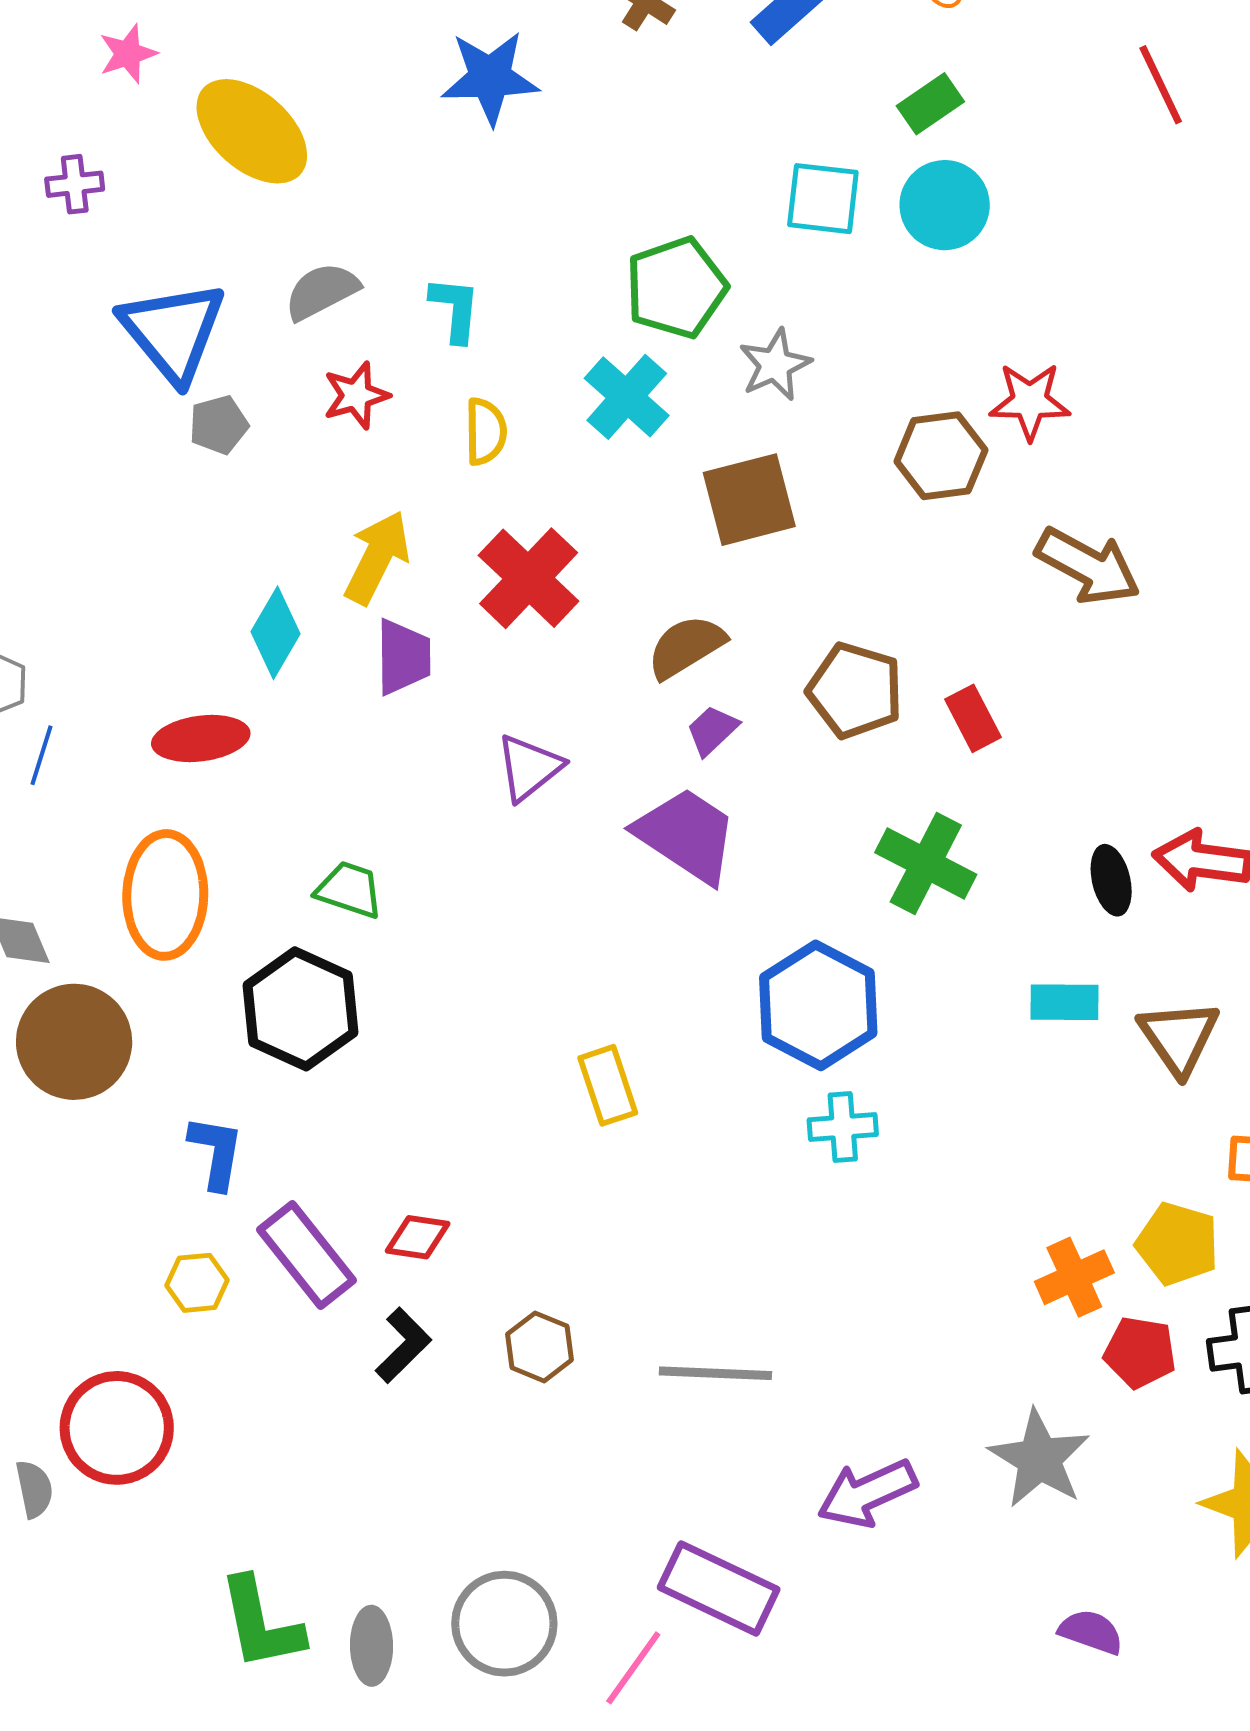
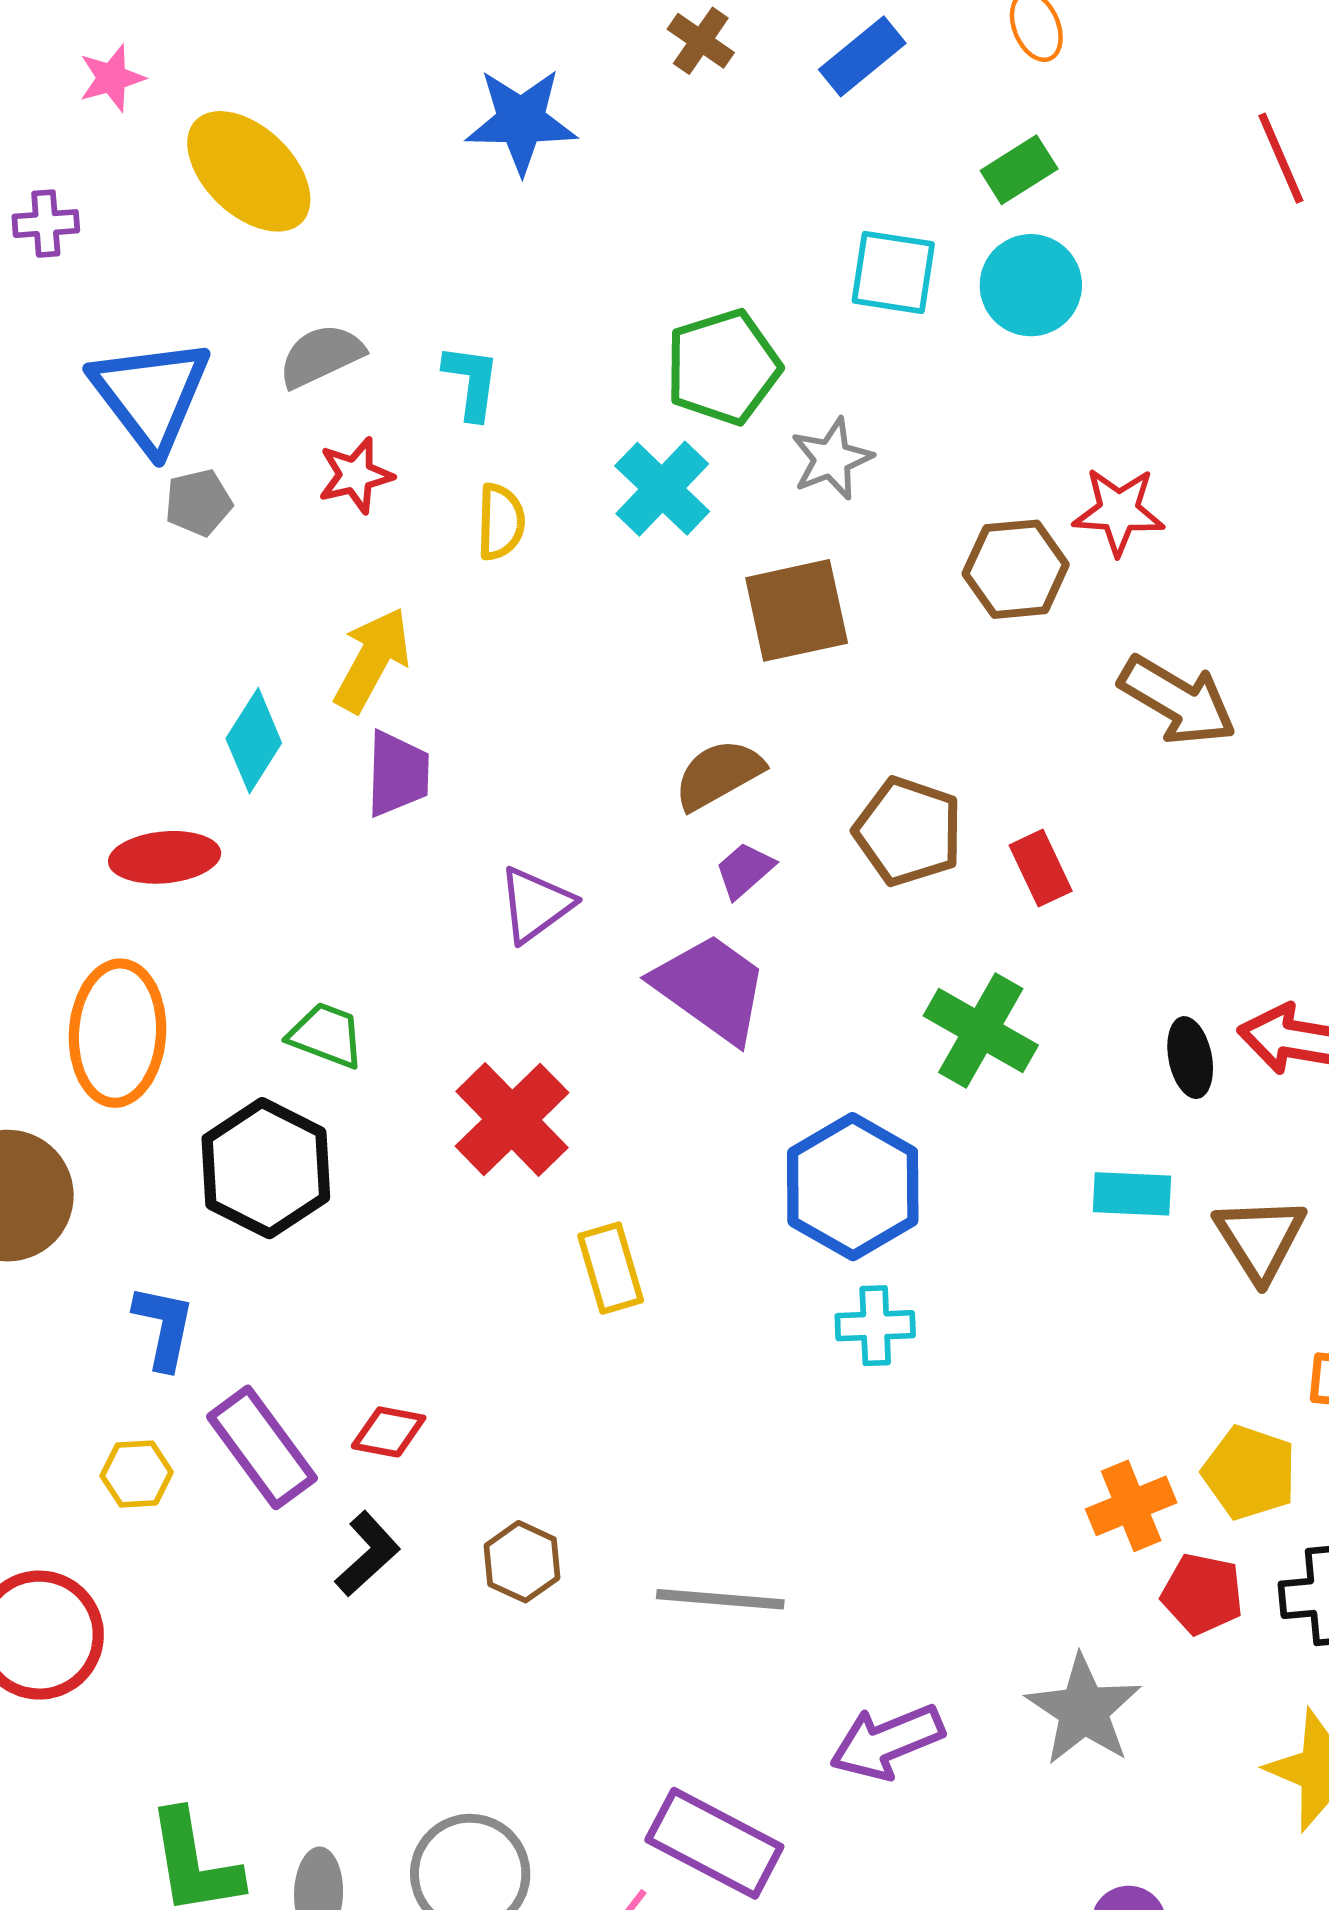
red cross: (529, 578) -> (512, 1119), moved

